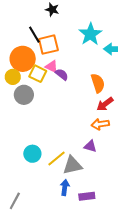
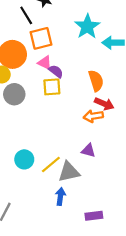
black line: (34, 35) -> (26, 15), moved
yellow square: (38, 74) -> (52, 87), moved, turned -30
red arrow: (105, 104) -> (104, 104), turned -120
orange arrow: (100, 124) -> (93, 116), moved
purple rectangle: (87, 196) -> (94, 216), moved

